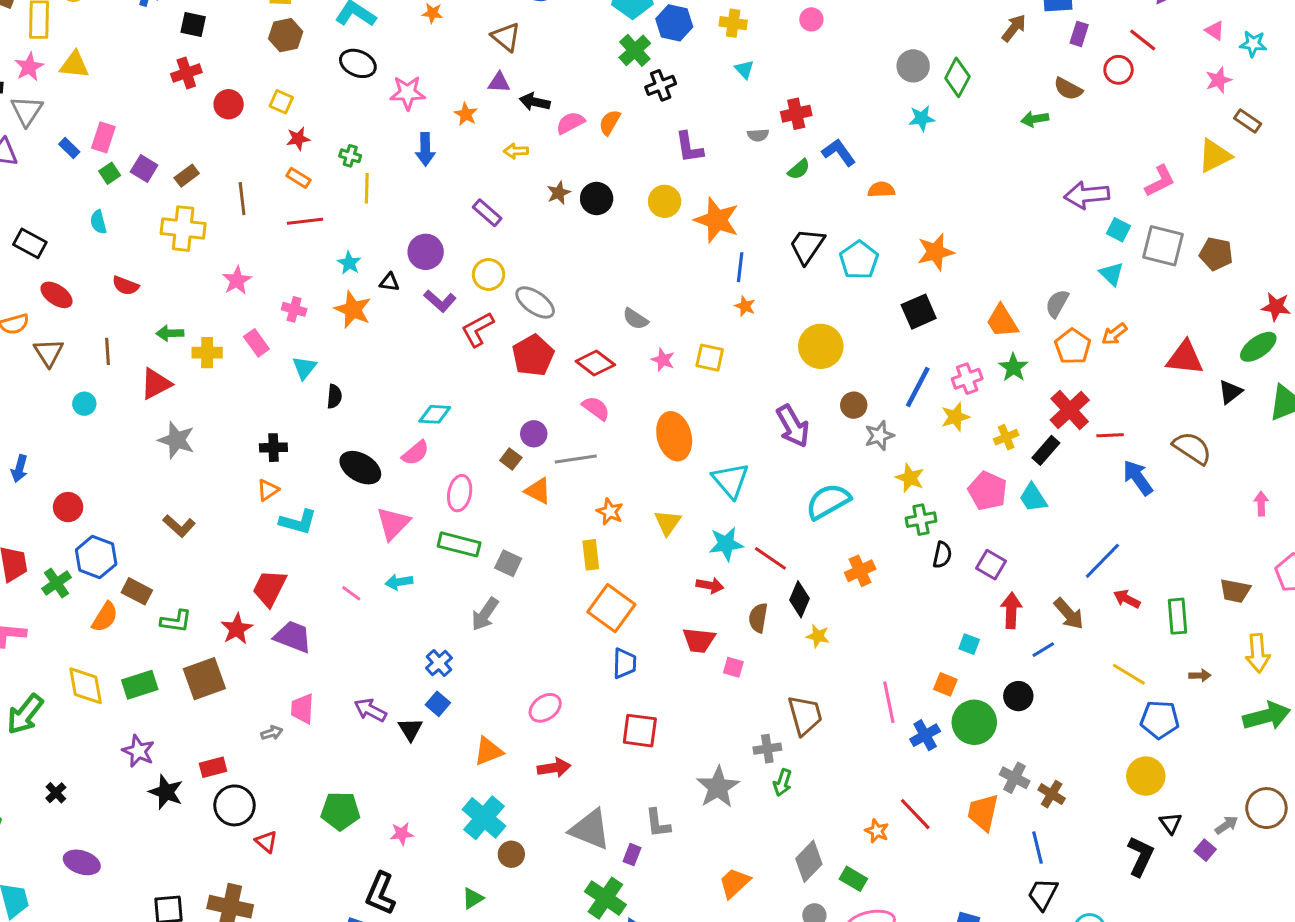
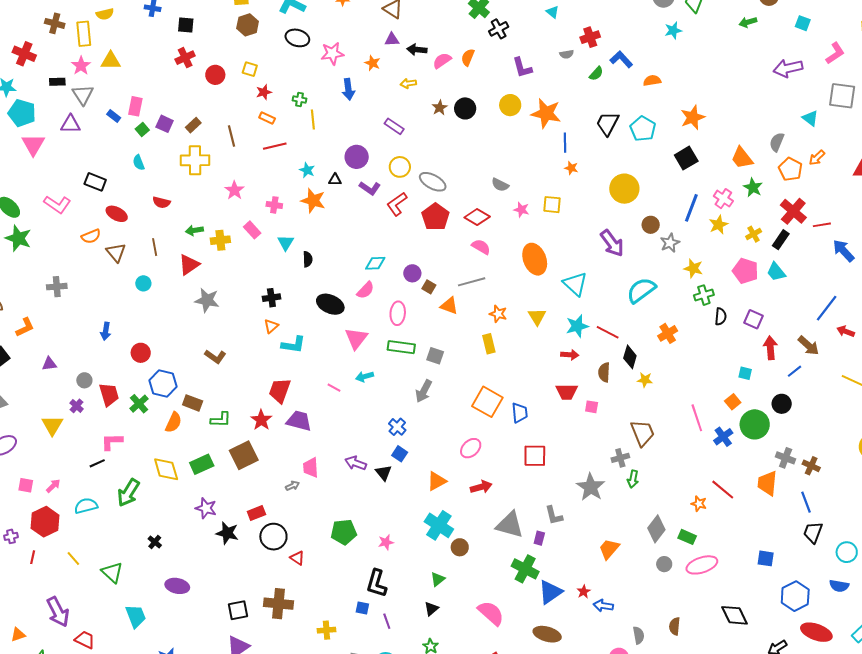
cyan square: (1119, 230) -> (803, 23), moved
pink cross: (967, 379) -> (723, 199), turned -30
purple circle: (534, 434) -> (412, 273), moved
orange square: (611, 608) -> (487, 402), moved
orange square: (945, 684) -> (733, 402), turned 35

